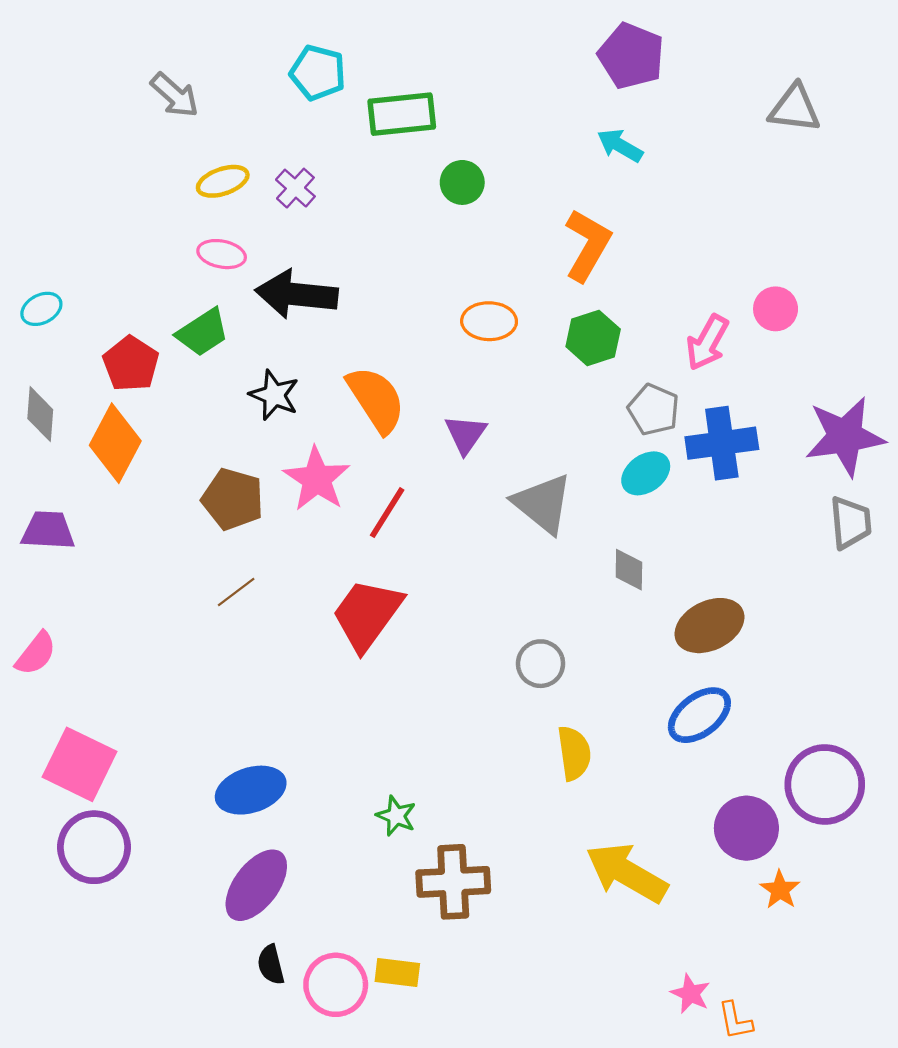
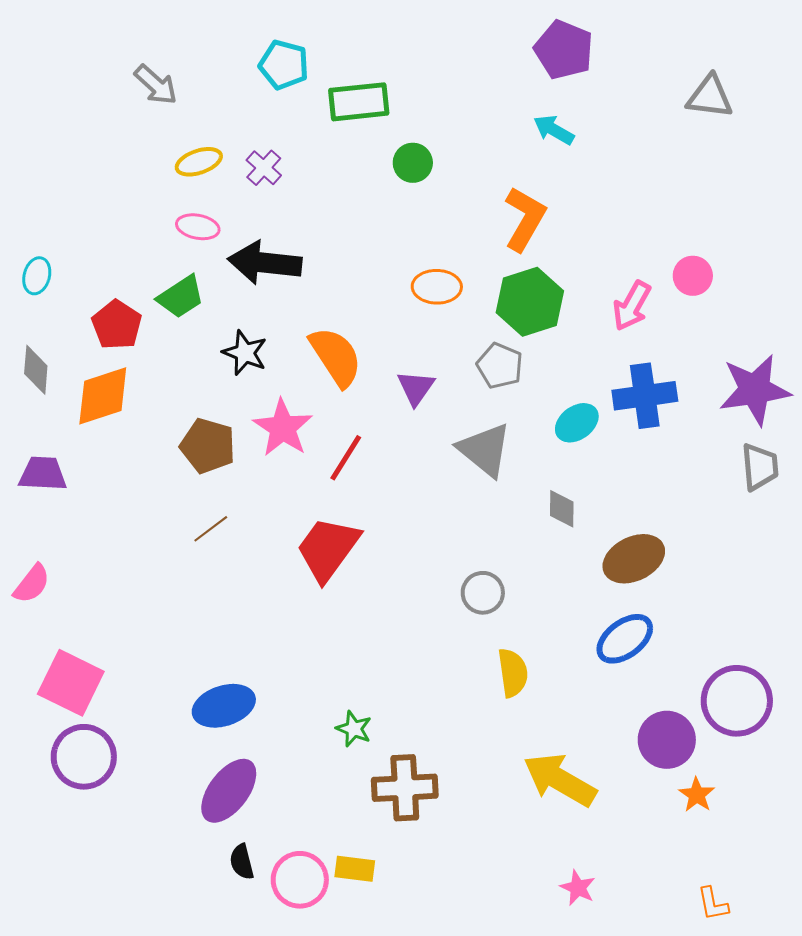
cyan ellipse: (41, 309) -> (37, 276), turned -48
green hexagon: (593, 338) -> (530, 302), size x1.4
gray pentagon: (654, 410) -> (500, 366), moved
orange diamond: (115, 443) -> (103, 396), turned 44
pink star: (690, 994) -> (578, 888), moved
orange L-shape: (735, 1021) -> (713, 904), moved

